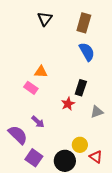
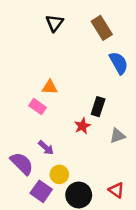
brown rectangle: (84, 23) -> (102, 28), turned -48
blue semicircle: (87, 52) -> (119, 63), moved
yellow circle: (80, 145) -> (59, 174), moved

